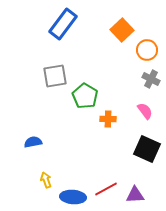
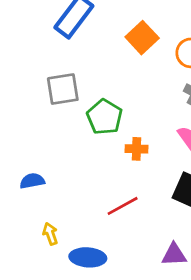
orange square: (122, 30) -> (142, 38), moved
red line: (106, 189) -> (123, 206), moved

